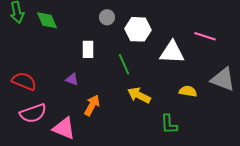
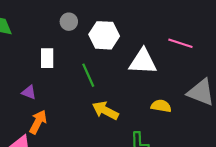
orange arrow: (92, 105) -> (38, 122), moved

